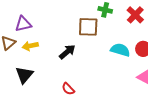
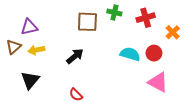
red cross: (135, 15) -> (146, 18), turned 30
brown square: (88, 27) -> (87, 22), moved

